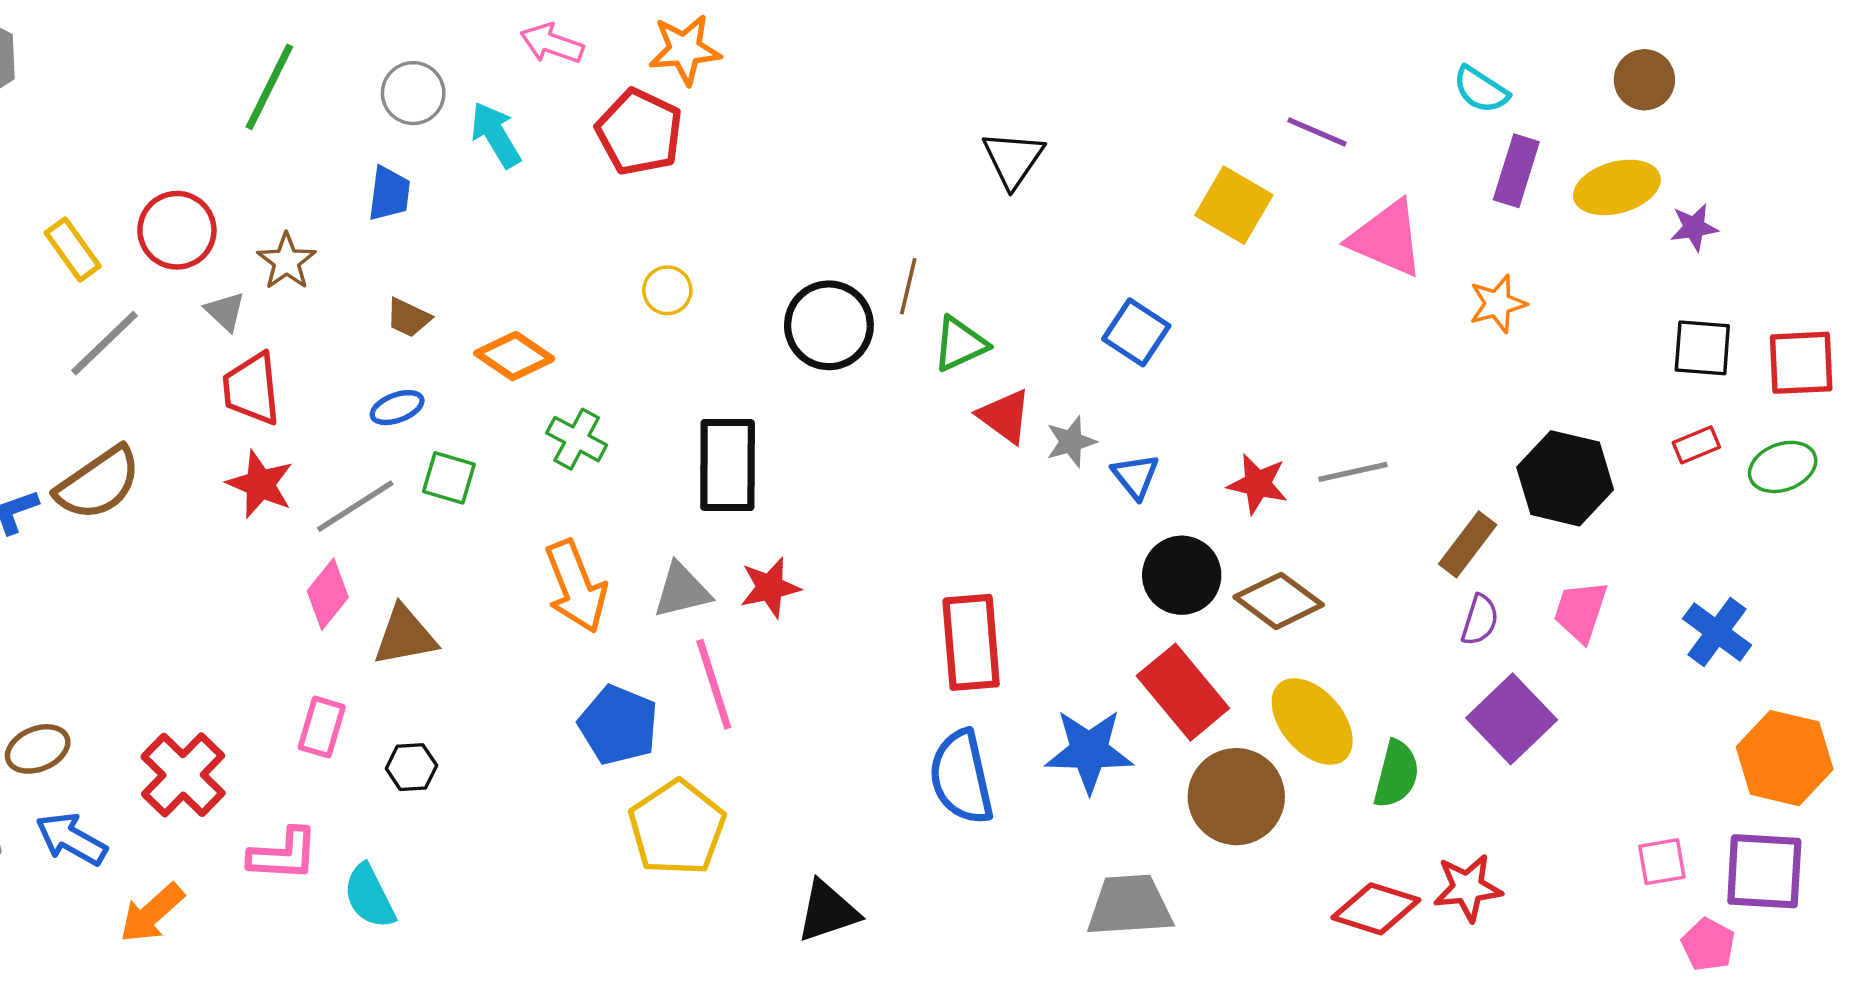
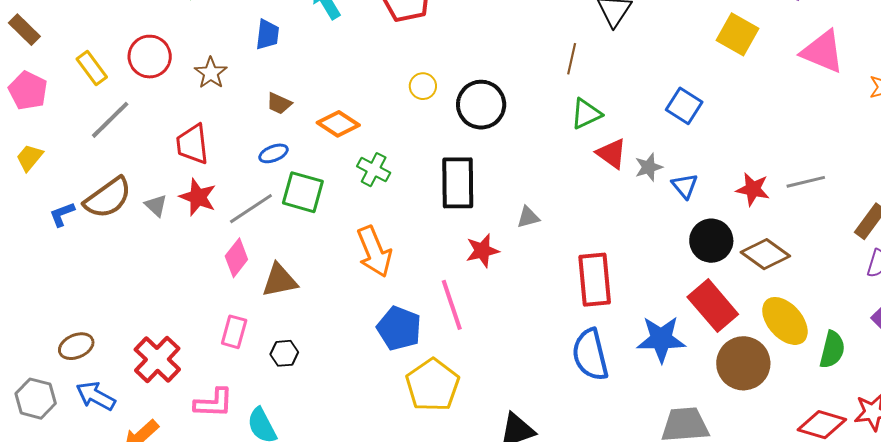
brown line: (908, 286) -> (572, 59), moved
gray triangle: (225, 311) -> (156, 205), moved
black circle: (829, 325) -> (481, 105), moved
green square: (449, 478) -> (303, 192), size x1.4
gray triangle: (682, 591) -> (528, 217), moved, size x0.7

